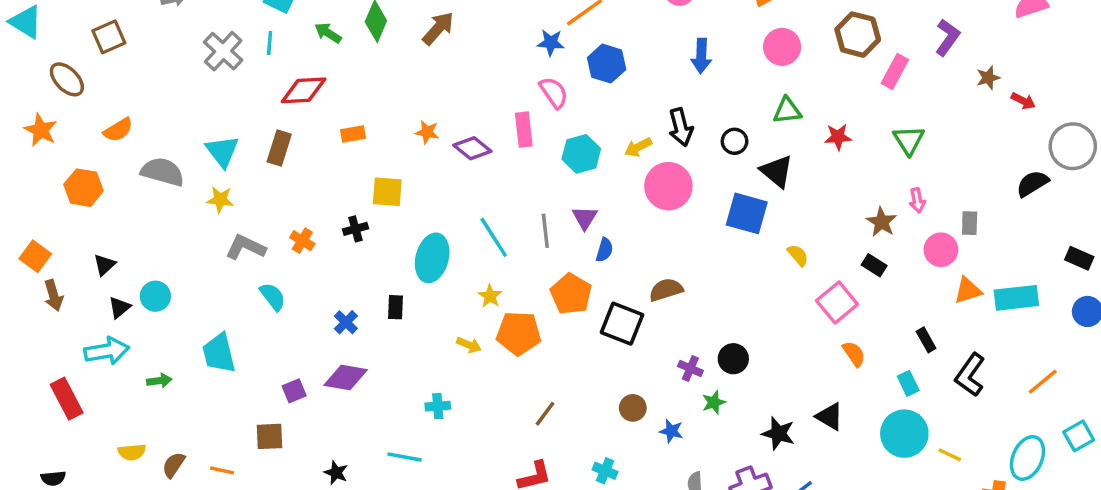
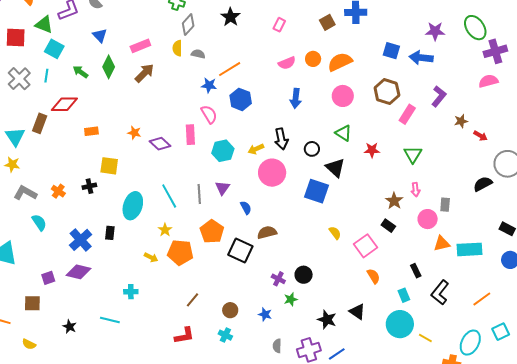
green triangle: (787, 111) -> (343, 133), turned 36
brown rectangle: (279, 148) -> (40, 123), moved
blue semicircle: (604, 250) -> (246, 208), moved, turned -48
yellow semicircle: (798, 255) -> (335, 233), moved
blue cross: (346, 322) -> (81, 240), size x1.6
brown circle: (633, 408) -> (230, 310), moved

